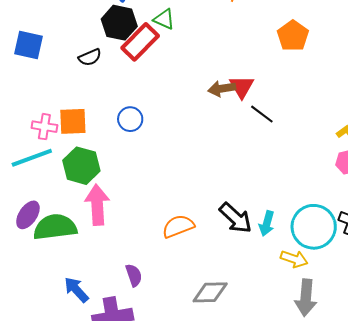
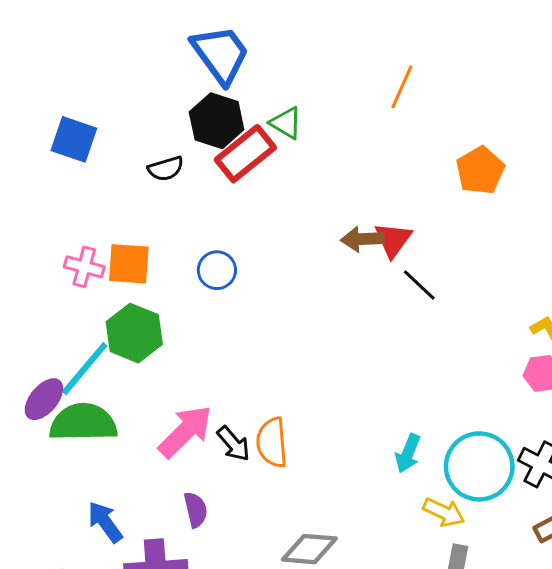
cyan line: (32, 158) -> (85, 369), moved, turned -36
pink arrow: (97, 205) -> (185, 431), moved, turned 42
black arrow: (236, 218) -> (233, 444), moved, size x0.7
orange semicircle: (178, 226) -> (272, 442), turned -80

